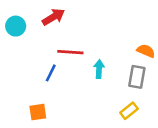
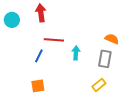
red arrow: (53, 17) -> (41, 13), turned -66
orange square: (38, 112) -> (38, 86), moved

